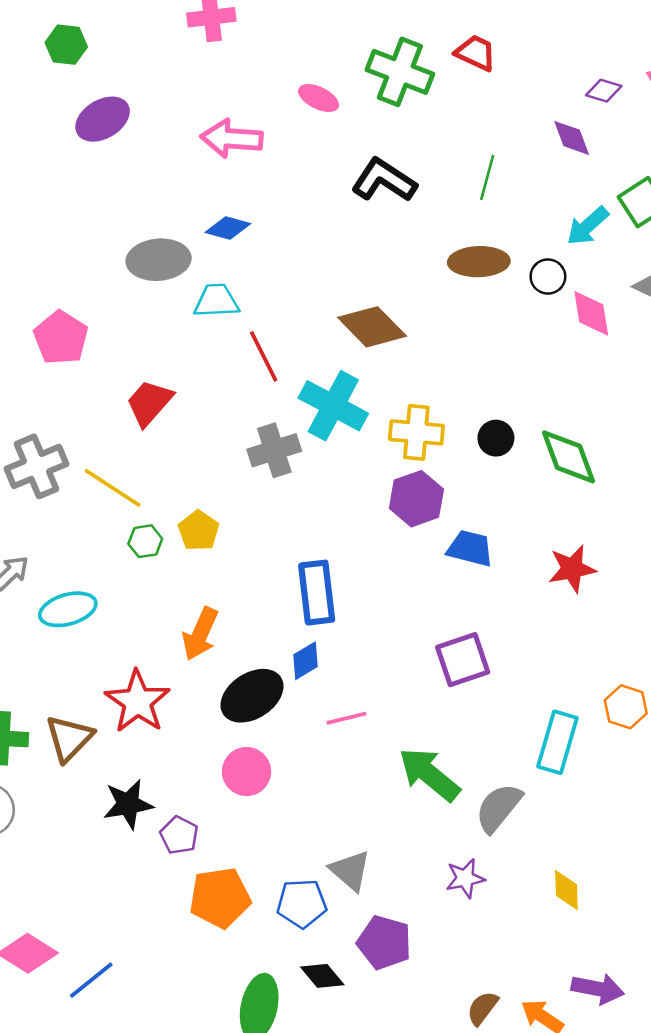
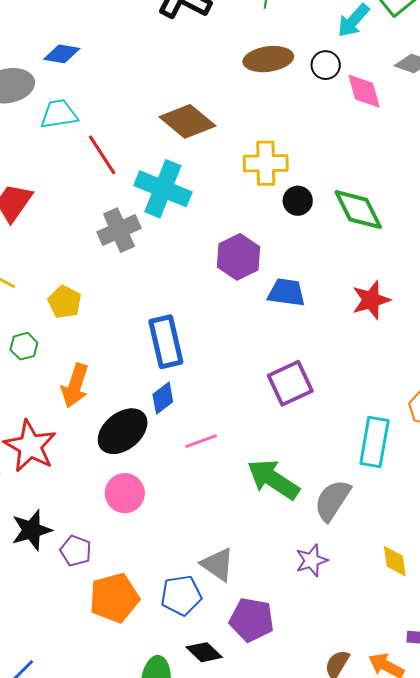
yellow cross: (416, 432) -> (266, 163), moved
green hexagon: (145, 541) -> (24, 346), moved

